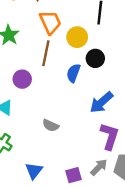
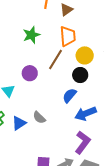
black circle: (95, 58) -> (80, 75), moved
blue semicircle: (73, 73) -> (69, 95), moved
blue triangle: (34, 171) -> (19, 123), moved

